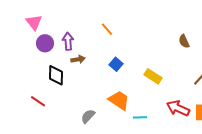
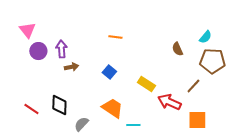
orange line: (107, 29) -> (115, 37), moved, turned -40
black diamond: (56, 75) -> (59, 105), moved
red arrow: (178, 108) -> (169, 102), moved

